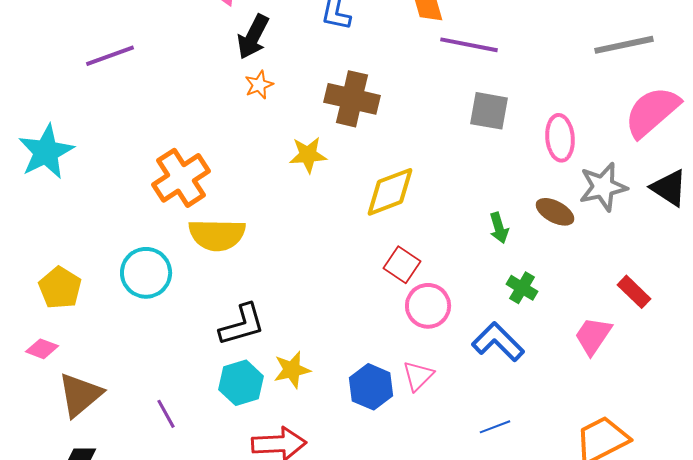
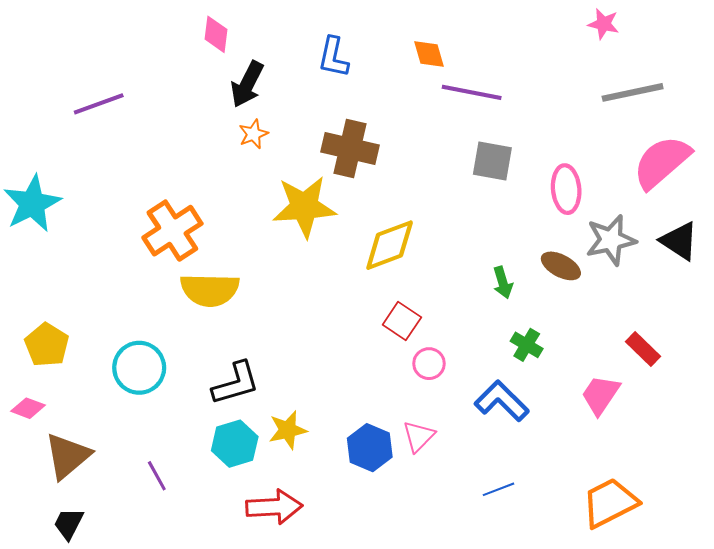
yellow star: (308, 155) -> (304, 207), size x1.6
cyan circle: (146, 273) -> (139, 368), moved
pink circle: (428, 306) -> (429, 364), size x0.7

